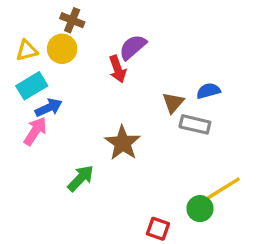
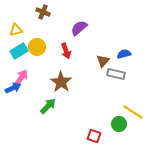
yellow circle: (62, 49) -> (37, 47), moved
red arrow: (118, 69) -> (66, 51), moved
blue arrow: (49, 108) -> (13, 88), moved
brown star: (123, 143) -> (61, 82), moved
yellow line: (224, 188) -> (133, 112), turned 65

